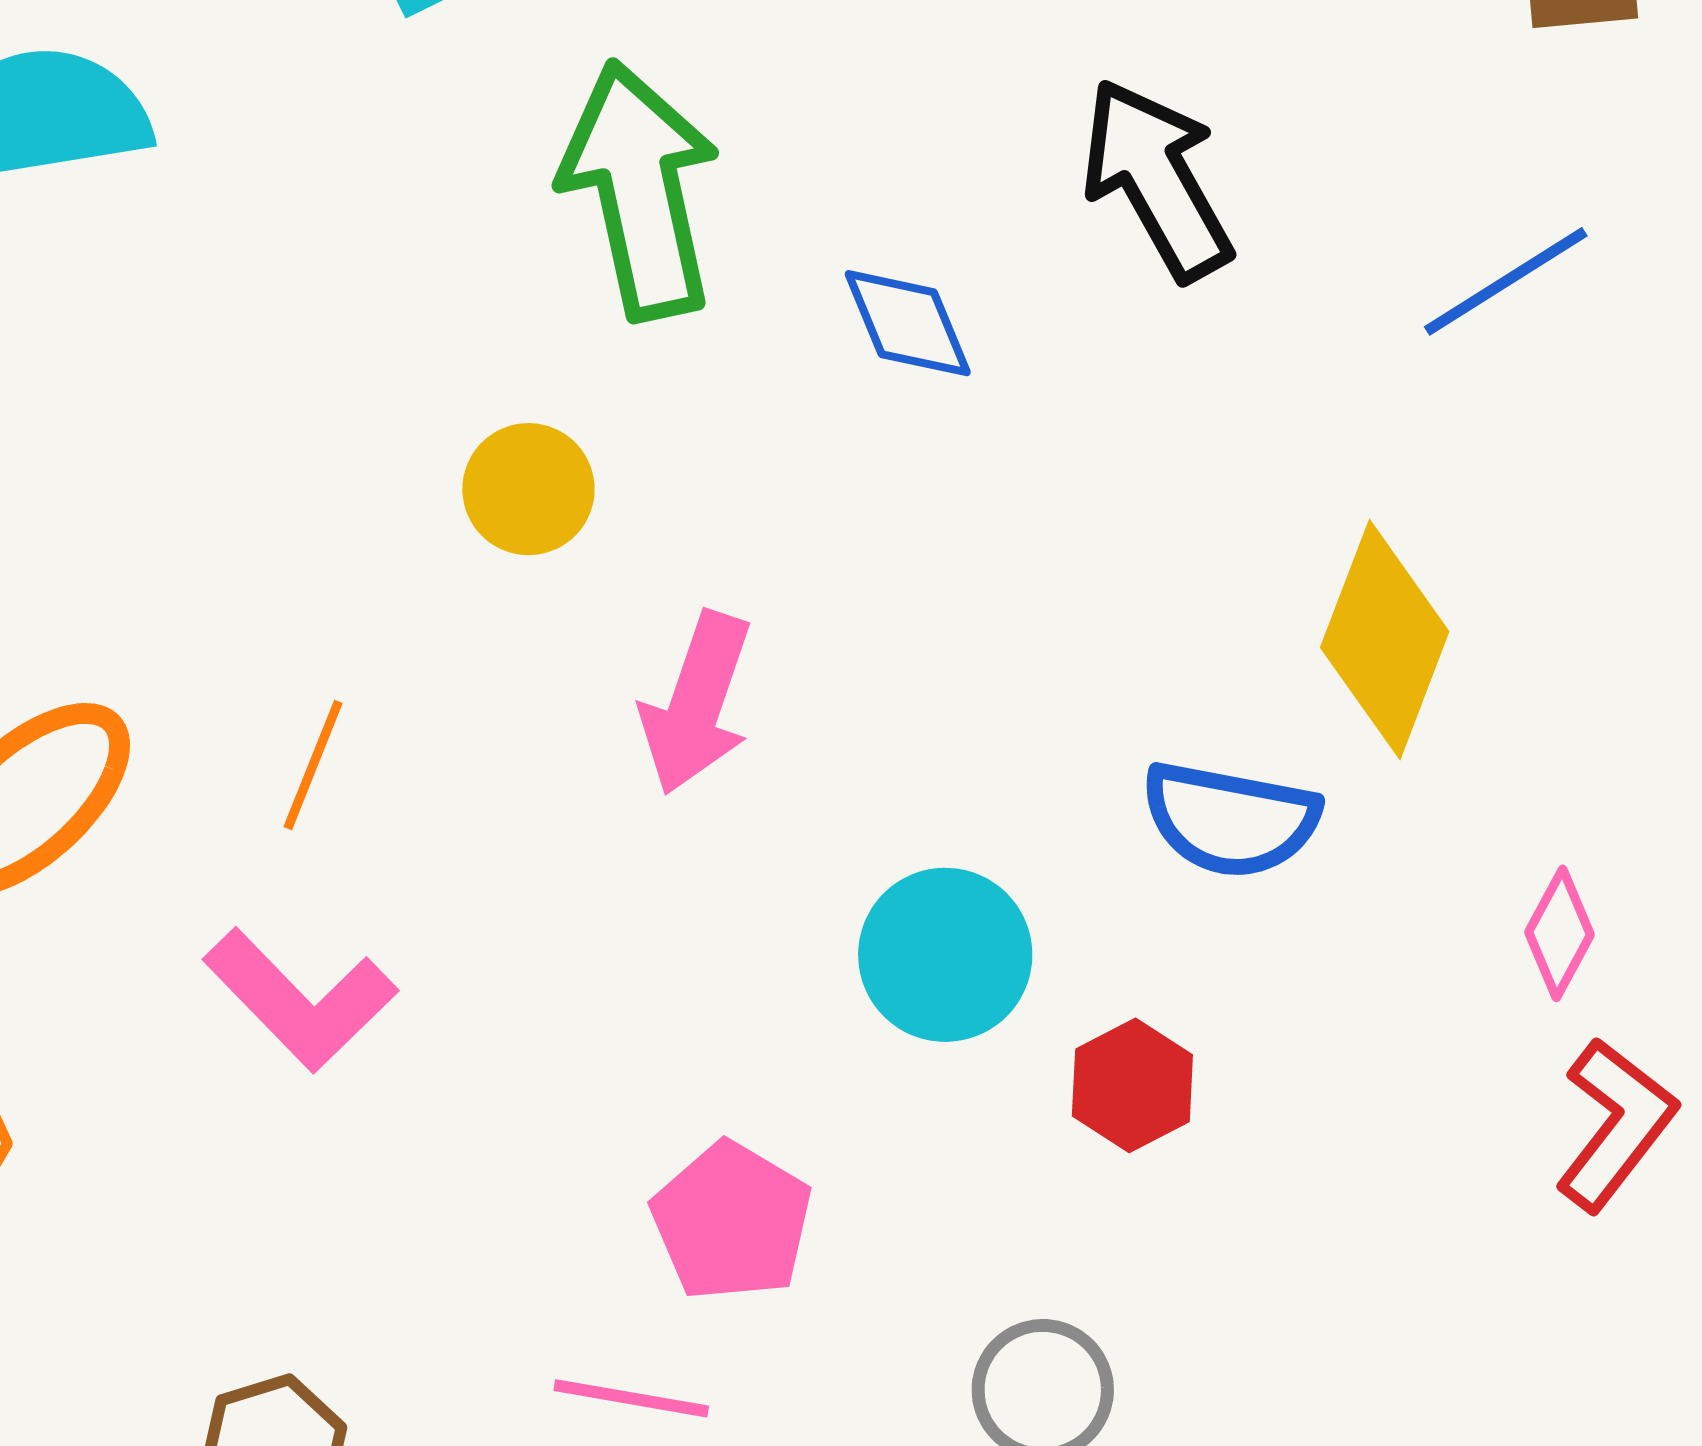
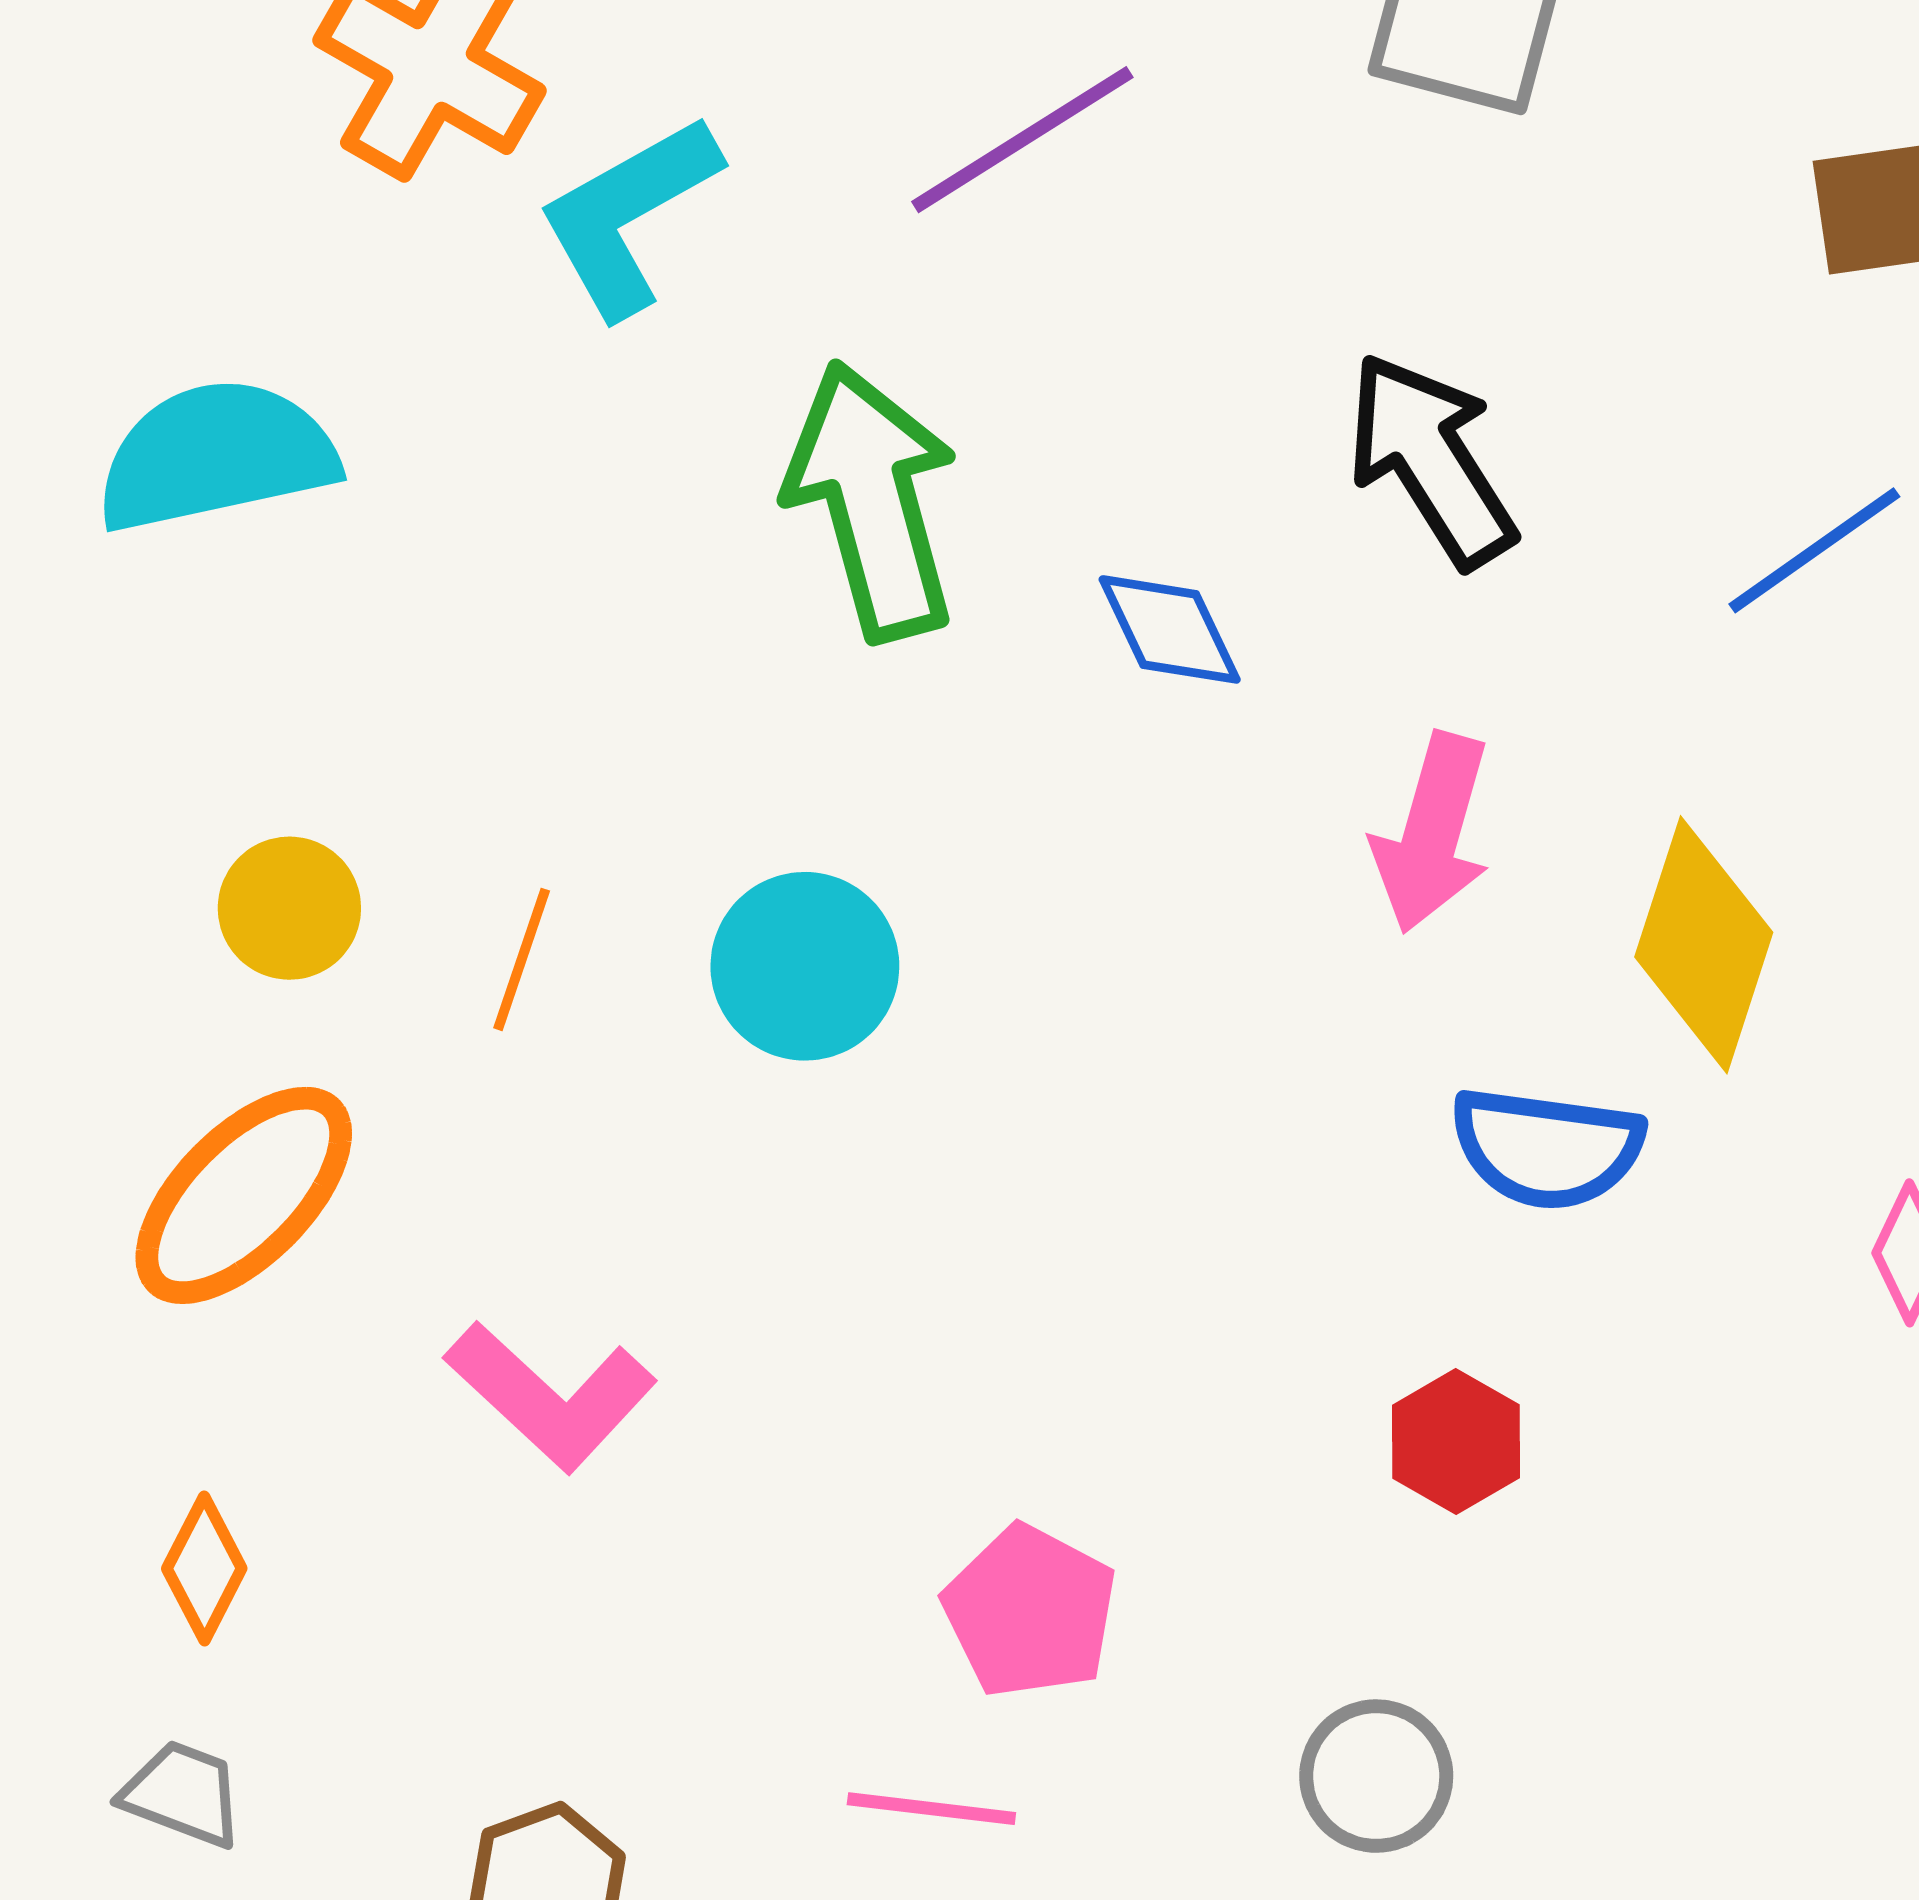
yellow circle: (528, 489) -> (289, 908), moved
pink arrow: (697, 703) -> (1432, 833), moved
orange line: (313, 765) -> (522, 959), moved
cyan circle: (945, 955) -> (805, 966), moved

